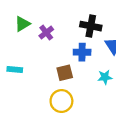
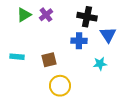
purple cross: (46, 33) -> (46, 15), moved
brown square: (65, 73) -> (49, 60), moved

